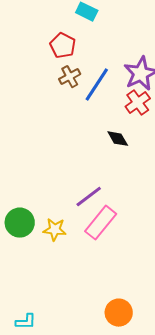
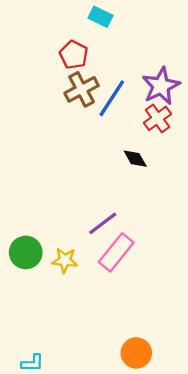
brown cross: (70, 77) -> (82, 89), size x1.4

